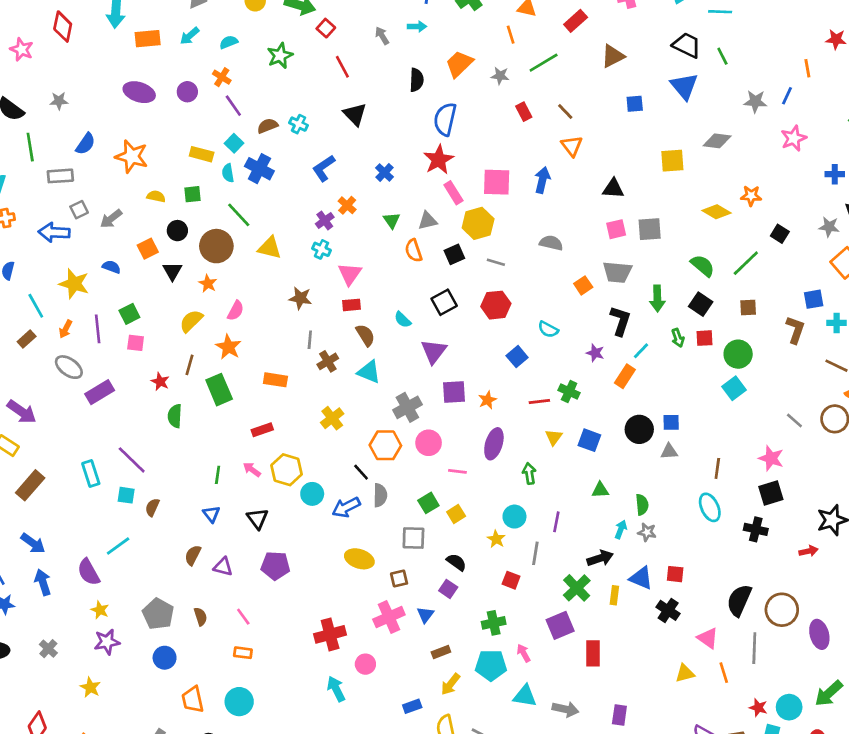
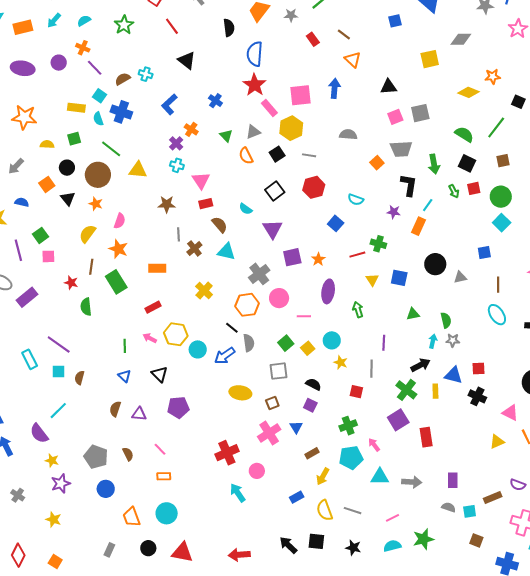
blue square: (671, 422) -> (484, 252), moved
cyan circle: (514, 517) -> (332, 340), moved

